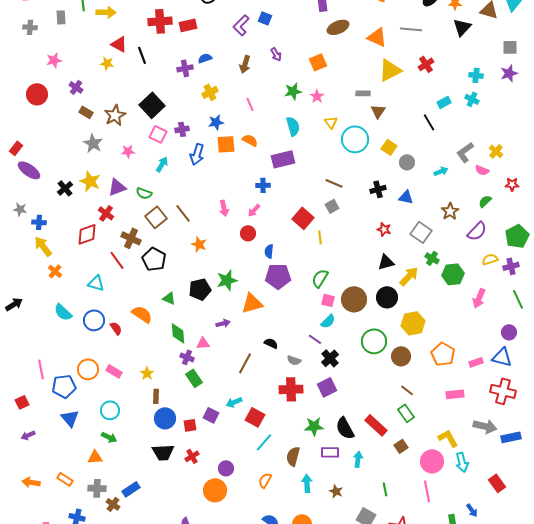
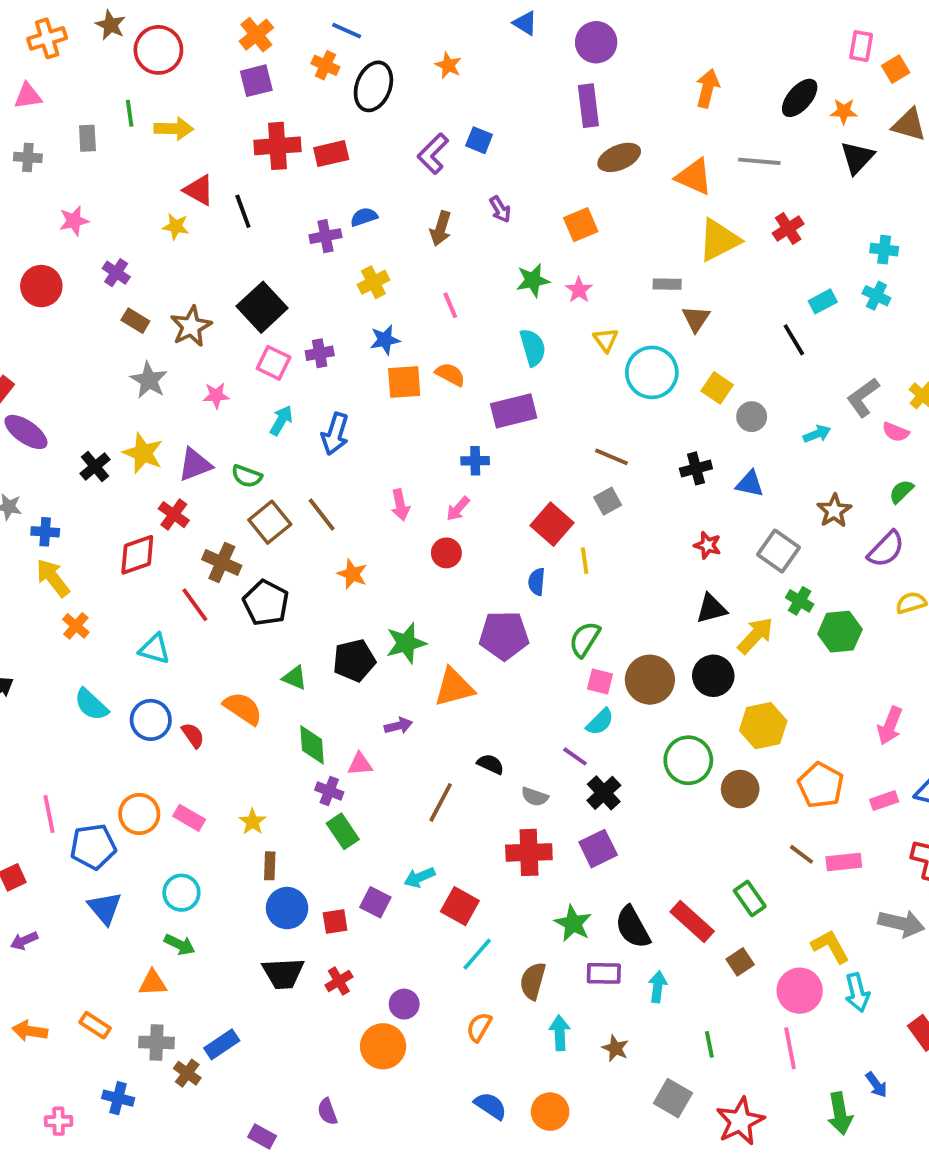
blue arrow: (197, 154) -> (335, 434), moved
blue semicircle: (269, 251) -> (537, 582), moved
pink arrow: (479, 298) -> (890, 726), moved
brown line: (407, 390) -> (802, 854), moved
green star: (314, 426) -> (573, 923), turned 30

